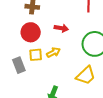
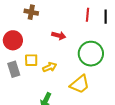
red circle: (31, 32) -> (13, 40), moved
yellow arrow: (53, 52) -> (50, 67), moved

